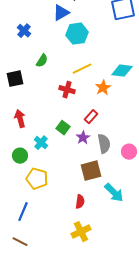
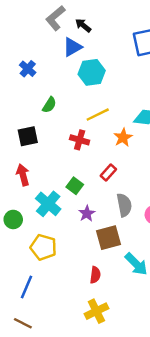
black square: (15, 79) -> (28, 136), moved
purple star: (83, 138) -> (87, 213), moved
cyan cross: (41, 143) -> (48, 204), size x1.5
green circle: (20, 156) -> (13, 219), moved

